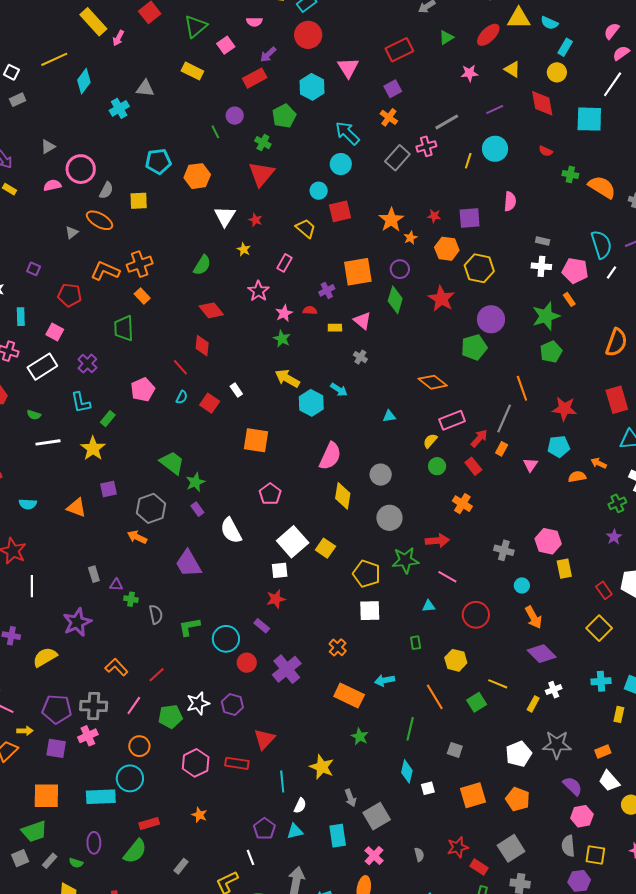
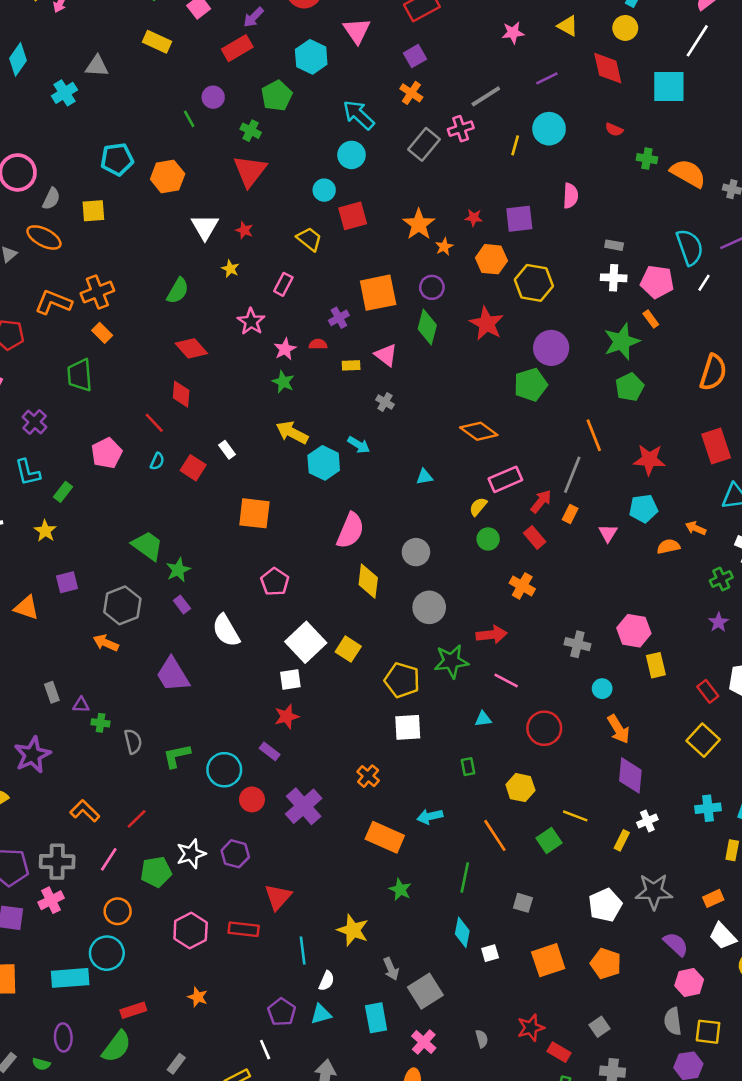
yellow star: (93, 448) -> (45, 531), size x0.7
purple diamond: (542, 654) -> (630, 775), turned 52
gray square: (511, 848) -> (599, 1027), size x0.6

